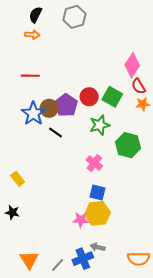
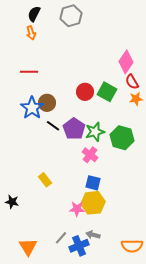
orange arrow: (32, 35) -> (31, 33), turned 72
purple pentagon: (66, 105) -> (74, 129), moved
green star: (100, 125) -> (95, 132), moved
yellow rectangle: (18, 179) -> (45, 180), moved
gray line: (58, 265) -> (61, 238), moved

